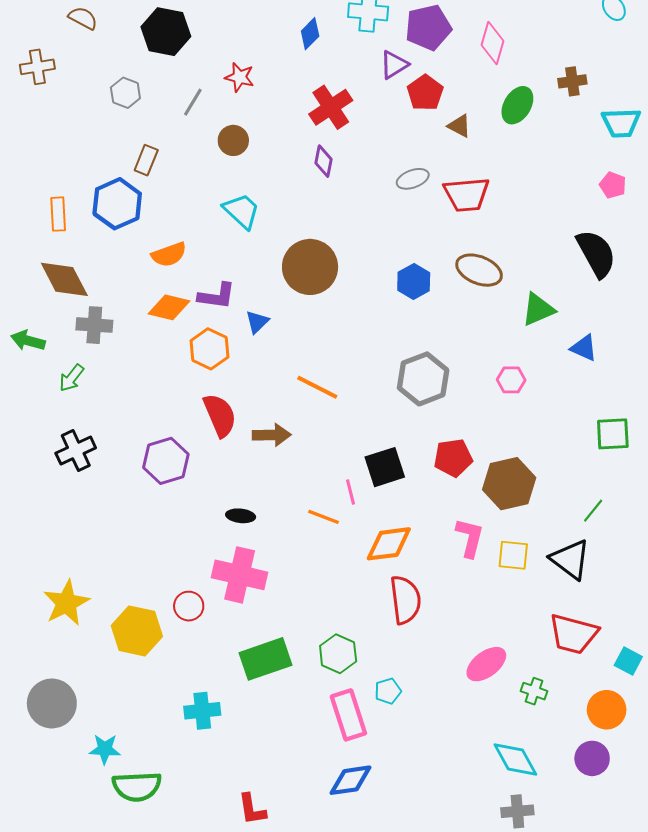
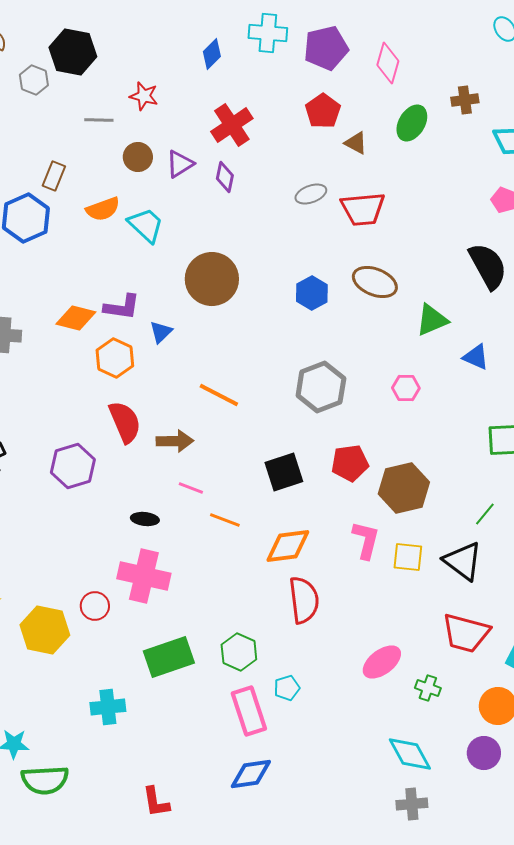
purple triangle: (394, 65) -> (180, 164), moved
gray hexagon: (125, 93) -> (34, 80), moved
gray line: (193, 102) -> (99, 120), turned 60
orange semicircle: (169, 255) -> (103, 209), moved
pink line: (350, 492) -> (191, 488), moved, turned -55

